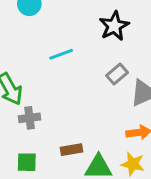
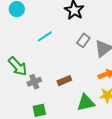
brown rectangle: (71, 150) -> (64, 81), moved

